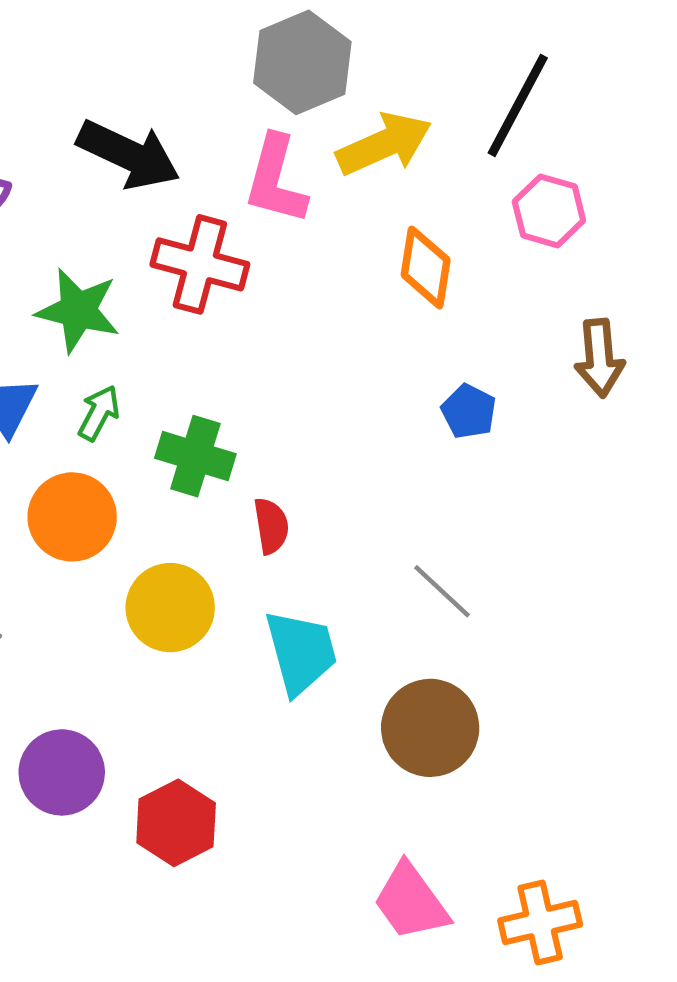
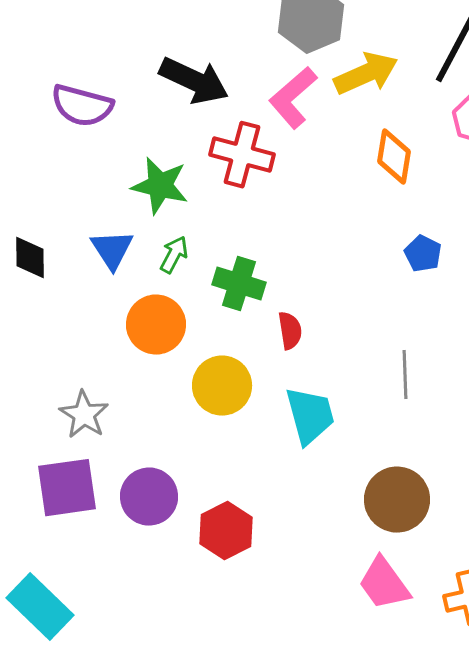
pink L-shape: (276, 180) -> (293, 98), turned 34
gray line: (442, 591) -> (405, 375), turned 45
brown circle: (430, 728) -> (397, 500), moved

